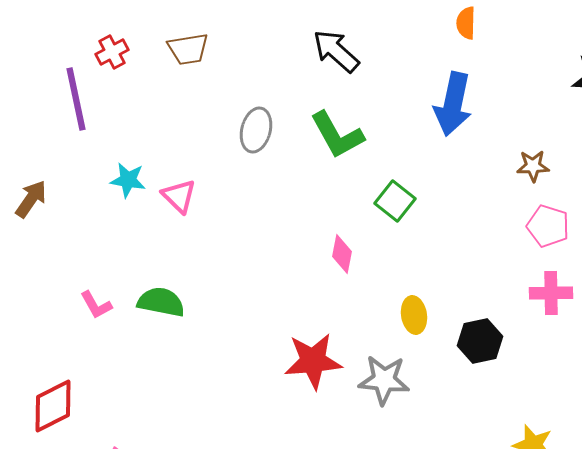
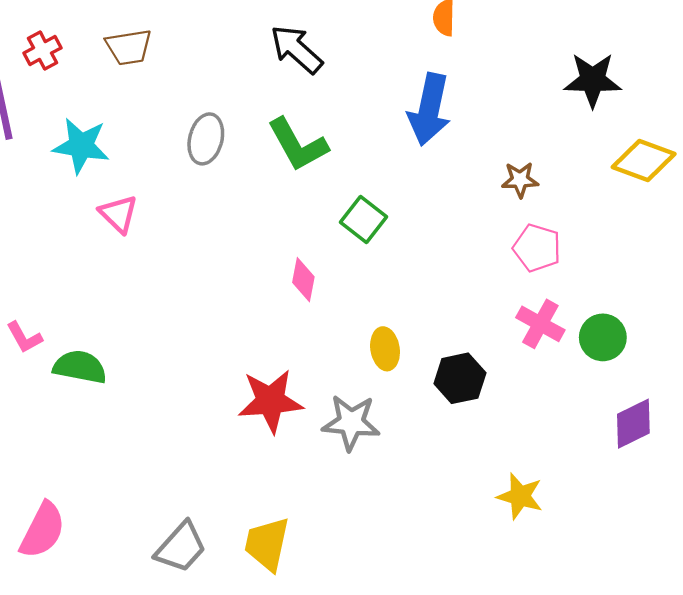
cyan star: (128, 180) -> (81, 146), moved, size x1.4
pink cross: (551, 293) -> (540, 324), turned 30
green semicircle: (161, 302) -> (80, 367), moved

